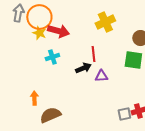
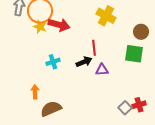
yellow cross: (105, 22) -> (106, 16), turned -36
cyan cross: (52, 57) -> (53, 62), moved
gray square: (124, 114) -> (125, 108), turned -32

